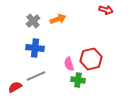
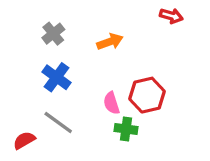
orange arrow: (58, 19) -> (110, 42), moved
blue cross: (35, 48) -> (57, 77), turned 30
gray line: (36, 76) -> (58, 123), turned 60

